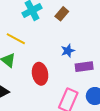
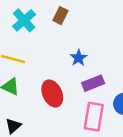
purple rectangle: (84, 67) -> (93, 83), moved

